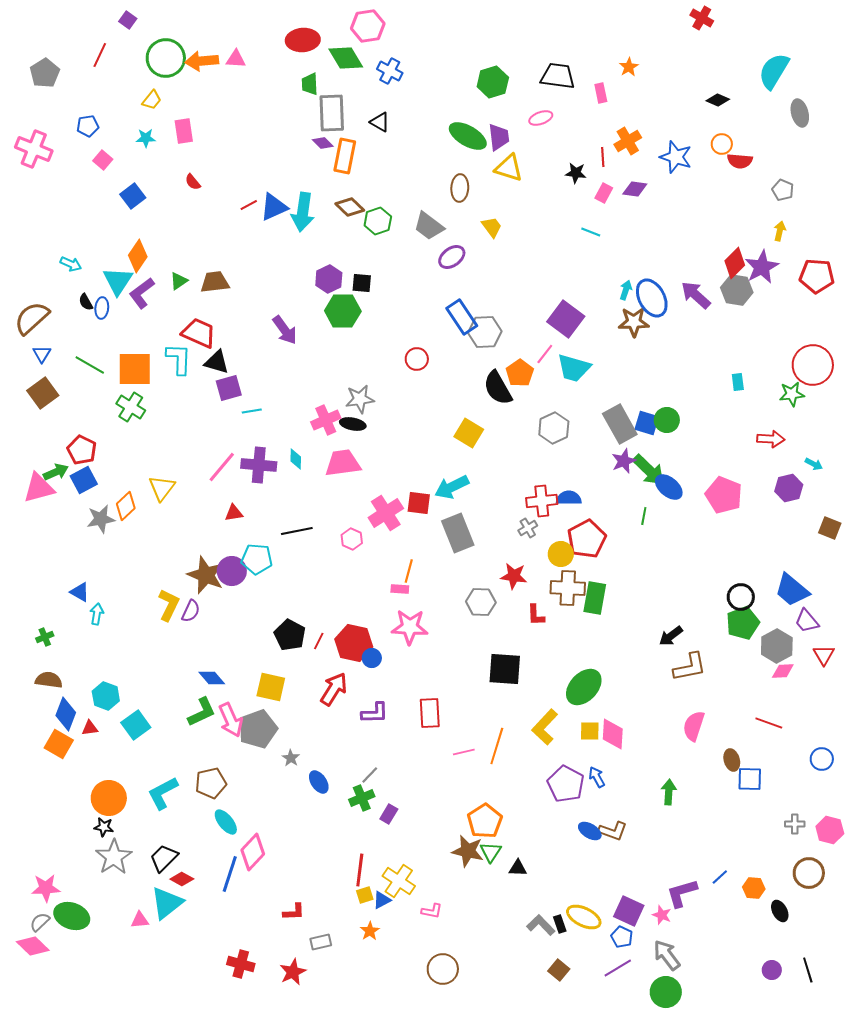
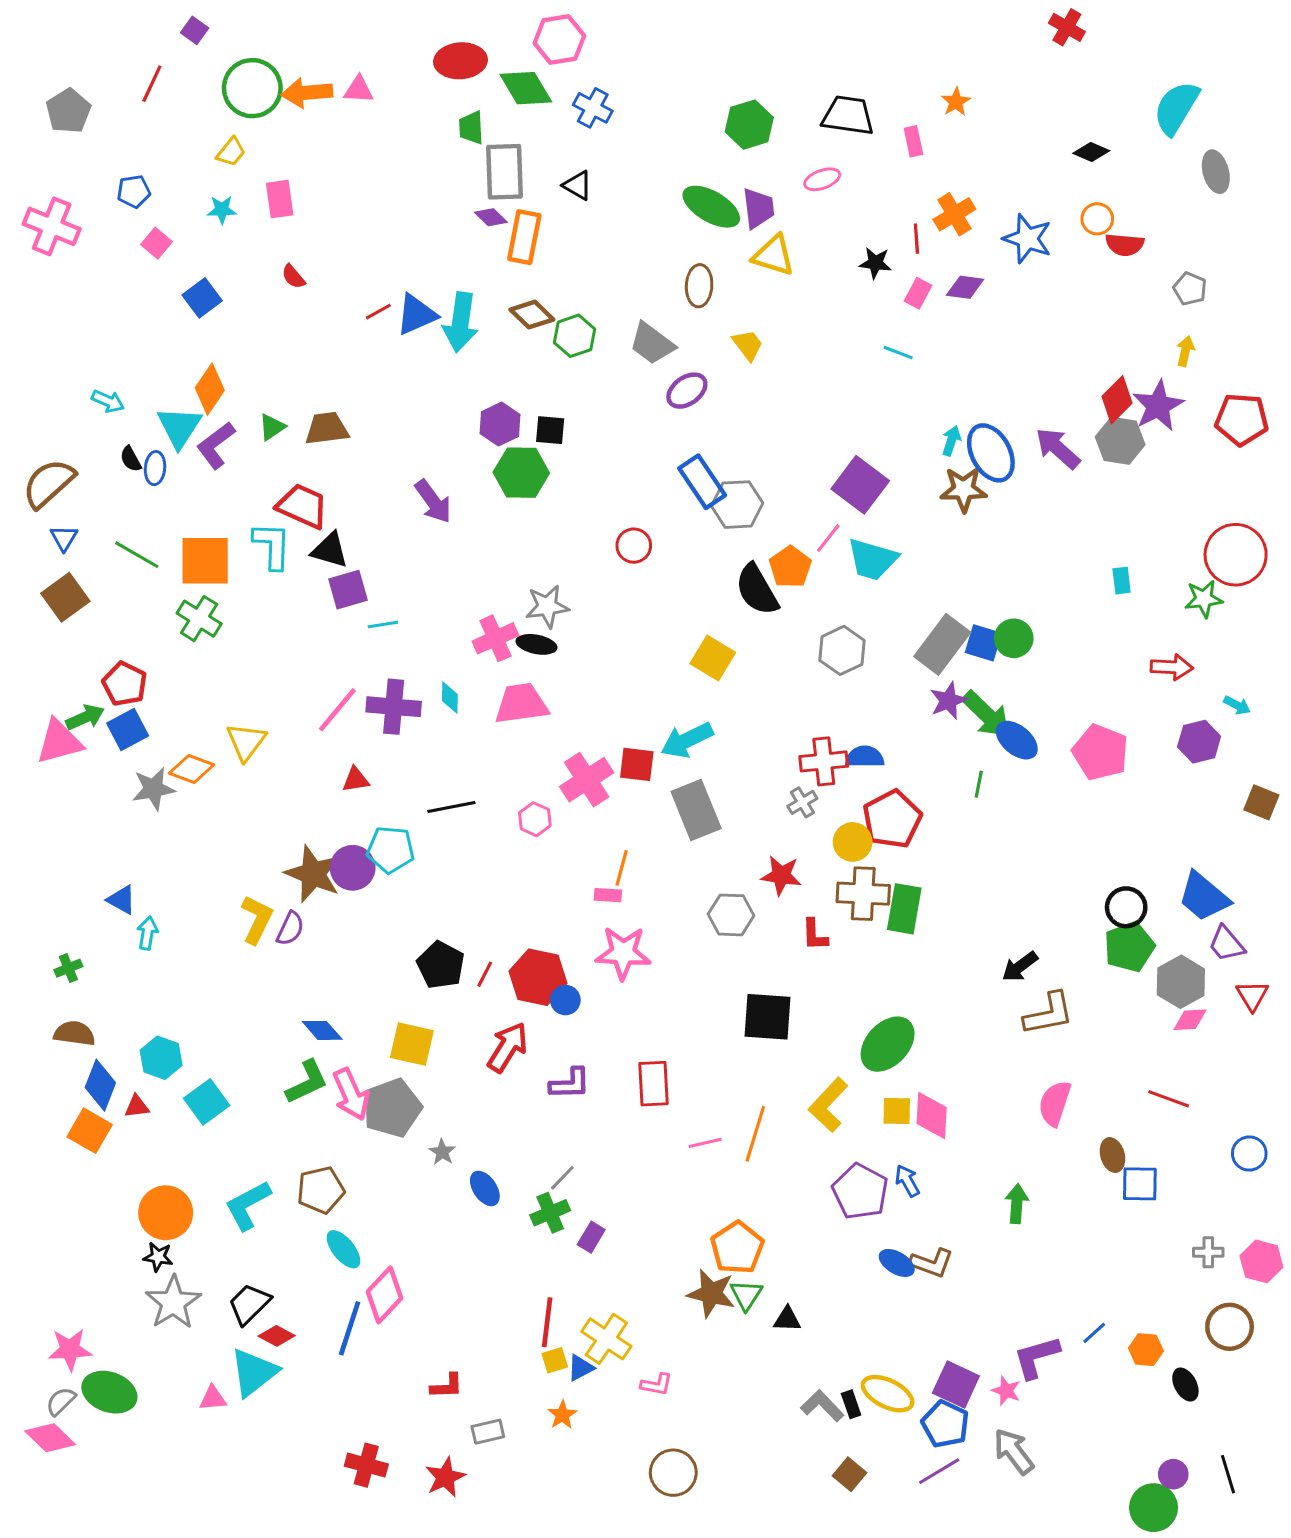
gray rectangle: (620, 424) -> (942, 644), turned 66
orange diamond: (126, 506) -> (191, 769), turned 64
blue pentagon: (622, 937) -> (945, 1424), size x1.4
green circle: (666, 992) -> (1154, 1508), moved

